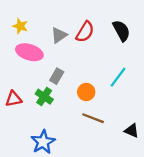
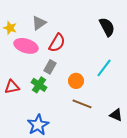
yellow star: (20, 26) -> (10, 28), moved
red semicircle: (85, 32) -> (57, 43), moved
gray triangle: (59, 35) -> (39, 23), moved

